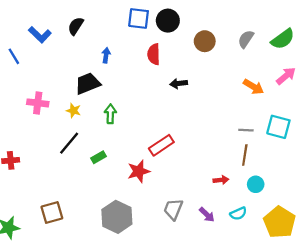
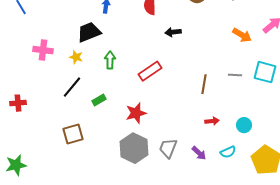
red rectangle: (161, 145) -> (150, 71), moved
brown line: (245, 155) -> (204, 84), moved
brown square: (52, 212) -> (73, 134), moved
gray hexagon: (117, 217) -> (134, 148), moved

